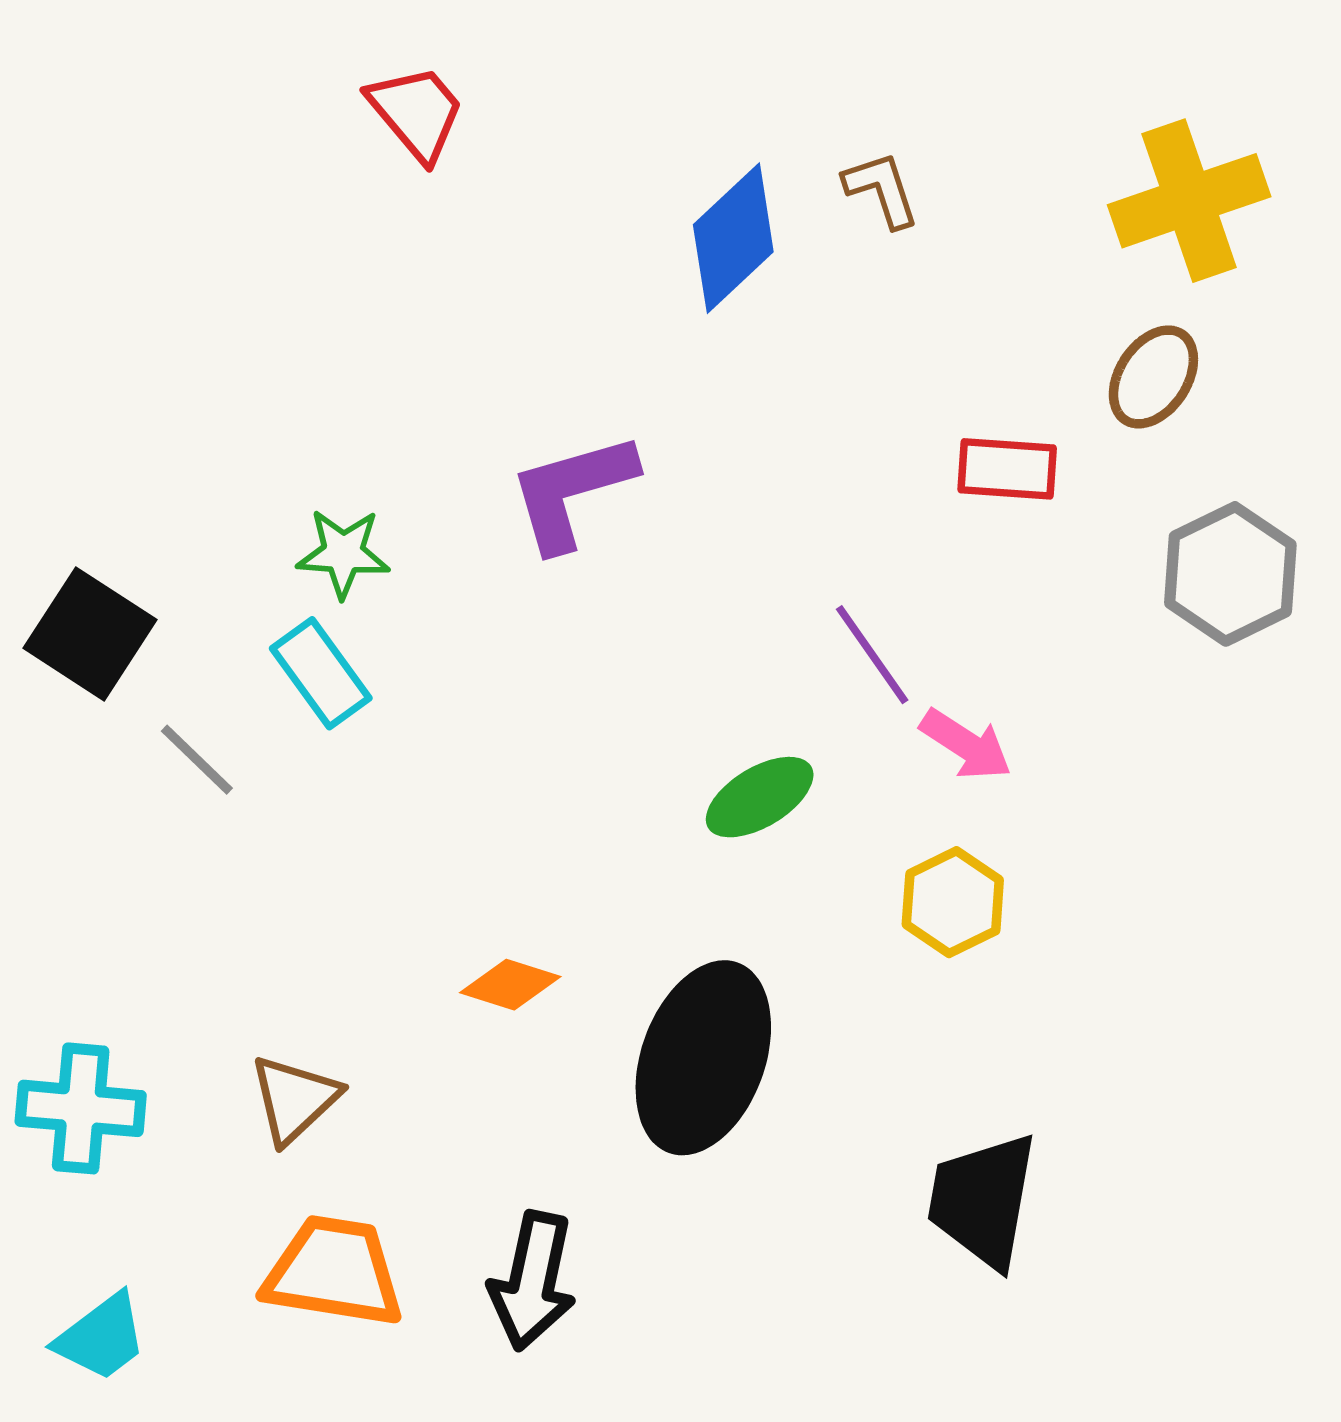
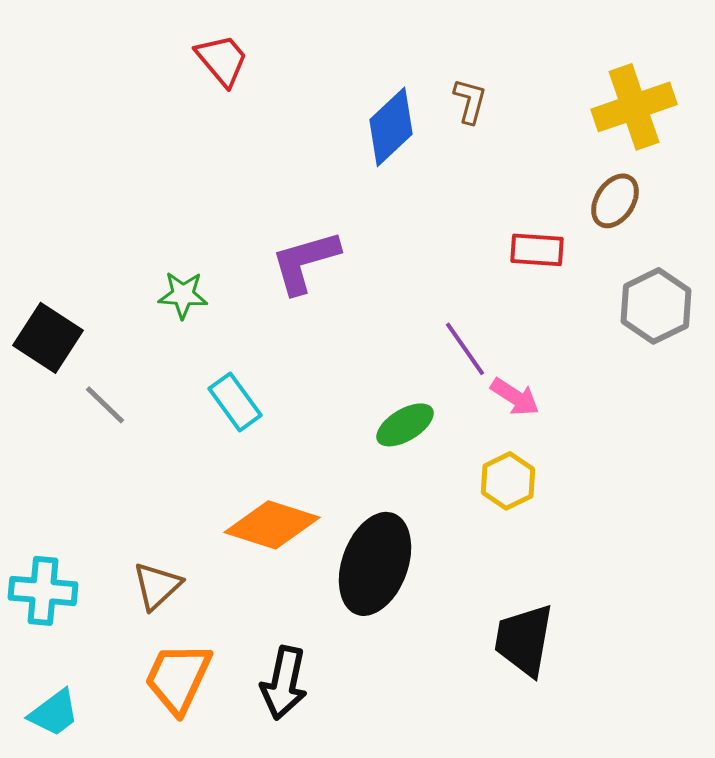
brown L-shape: (881, 189) -> (470, 101), turned 33
cyan rectangle: (321, 673) -> (235, 402), moved
orange diamond: (510, 985) -> (272, 525), size x1.8
orange trapezoid: (334, 1272) -> (178, 678), turned -74

